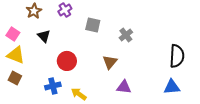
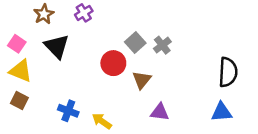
gray square: (93, 25) -> (135, 43), moved, turned 35
black triangle: (44, 36) -> (57, 46), size x1.5
red circle: (67, 61) -> (113, 63), moved
blue cross: (53, 86) -> (68, 111), turned 35

